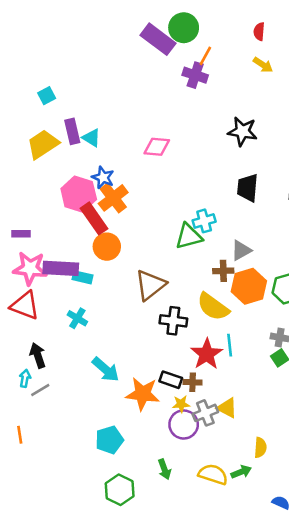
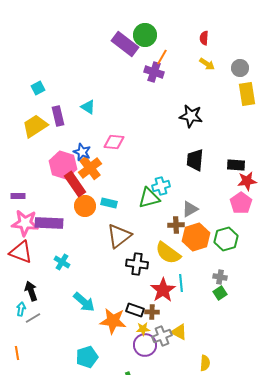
cyan triangle: (91, 138) -> (88, 107), moved
pink diamond: (157, 147) -> (114, 142), moved
cyan rectangle: (82, 277) -> (109, 203), moved

